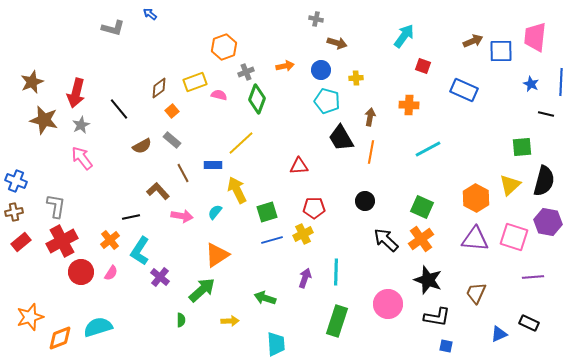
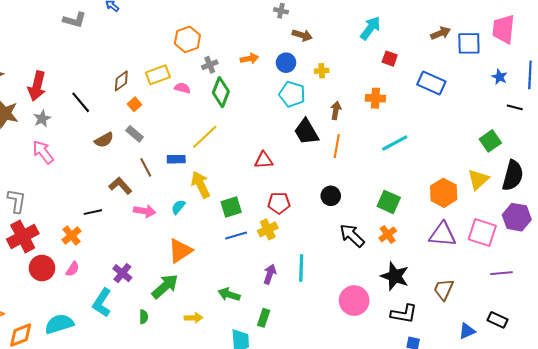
green square: (522, 147) -> (490, 141), turned -30
orange cross: (421, 239) -> (388, 234), size x0.7
cyan L-shape: (140, 251) -> (102, 303), moved
green rectangle: (337, 321) -> (264, 318), moved, size x0.6

